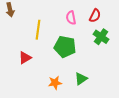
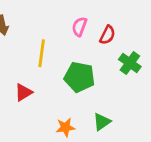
red semicircle: (95, 16) -> (107, 35), moved
pink semicircle: (71, 18) -> (79, 27), moved, turned 32

